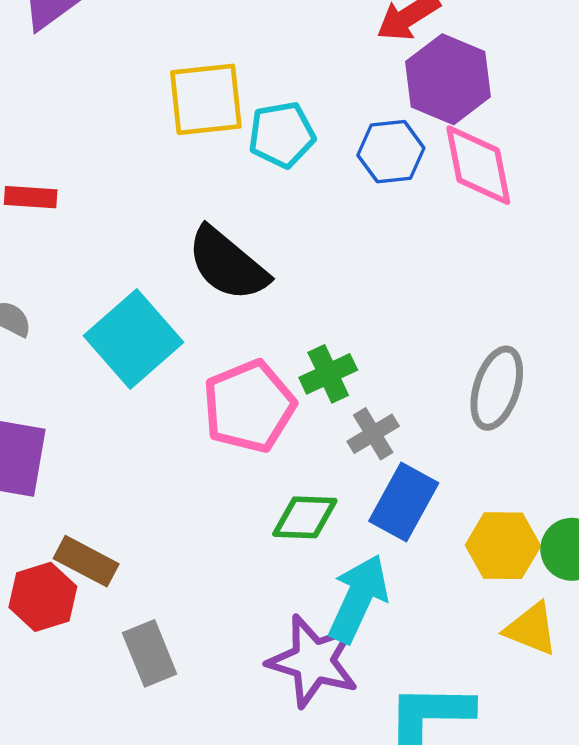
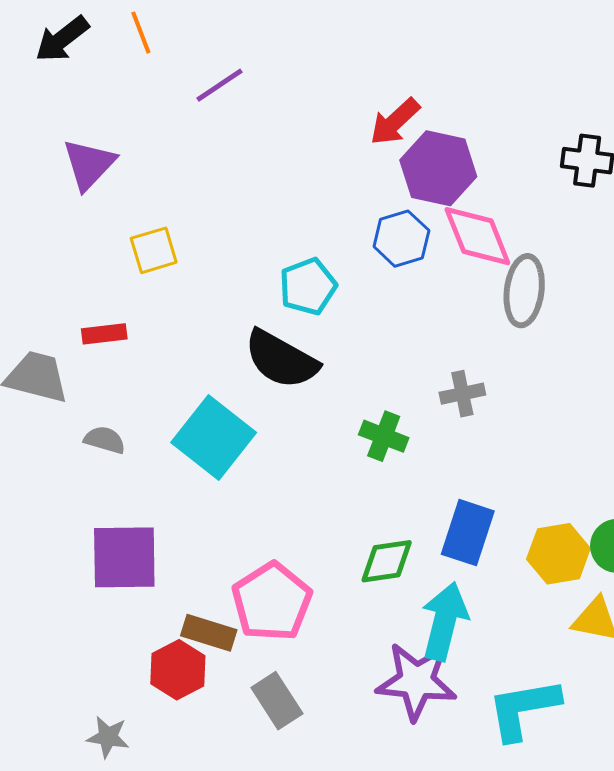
yellow square: (206, 99) -> (154, 250), moved, size x0.7
cyan pentagon: (282, 135) -> (308, 286), moved
green cross: (328, 374) -> (384, 436), turned -33
gray ellipse: (497, 388) -> (524, 291), moved
pink pentagon: (249, 406) -> (272, 602), moved
gray cross: (373, 434) -> (462, 394), moved, turned 30

